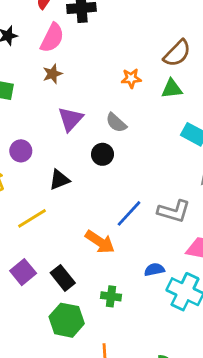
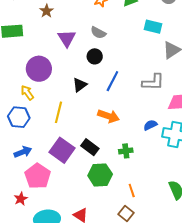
purple circle: (21, 151) -> (39, 69), size x1.6
black triangle: (59, 180) -> (80, 85), moved
blue line: (129, 213) -> (112, 81), moved
yellow line: (32, 218) -> (58, 112), turned -30
purple square: (23, 272) -> (62, 150), size x1.4

